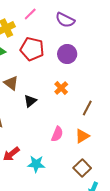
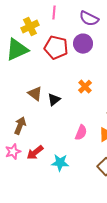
pink line: (30, 14) -> (54, 13), turned -40
purple circle: (67, 54) -> (83, 44), moved
brown triangle: (11, 83) -> (35, 94), moved

